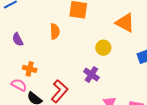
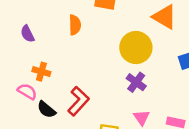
yellow circle: (103, 48) -> (136, 47), size x1.6
purple cross: (91, 75) -> (136, 82), moved

